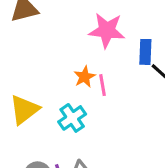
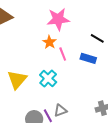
blue rectangle: (145, 52) -> (88, 58), moved, turned -63
orange star: (84, 77) -> (49, 42), moved

